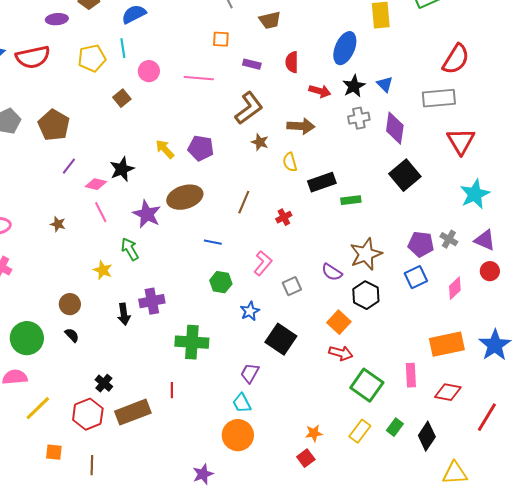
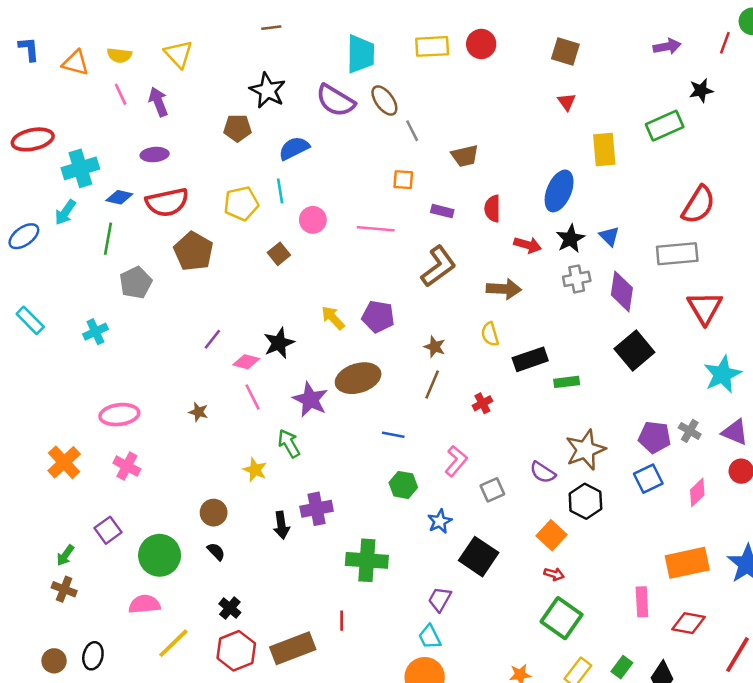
purple ellipse: (57, 19) -> (155, 155), moved
brown pentagon: (54, 125) -> (193, 251), moved
brown star: (260, 142) -> (435, 347), moved
red arrow: (341, 353) -> (554, 574), size x0.7
black cross: (104, 383) -> (230, 608), moved
green square: (367, 385) -> (562, 618), moved

